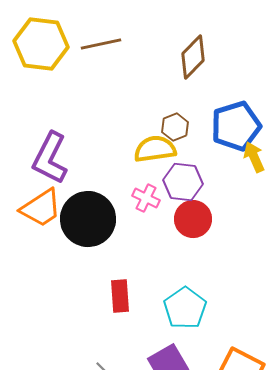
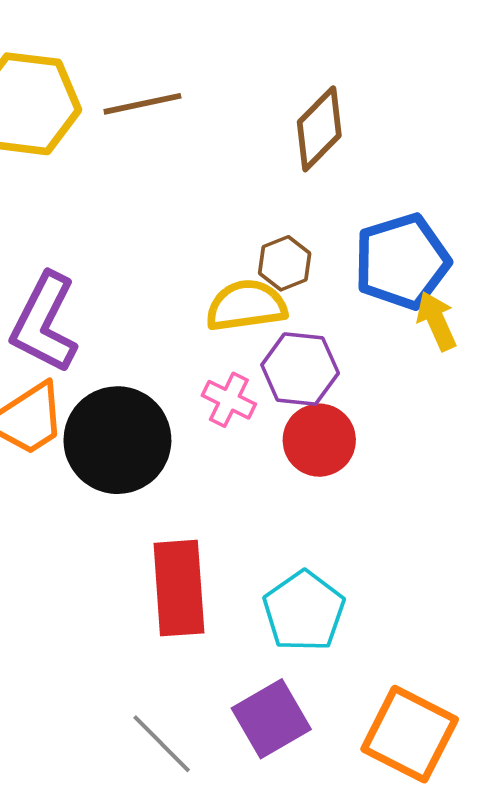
red rectangle: (120, 296) -> (179, 588), size x1.5

